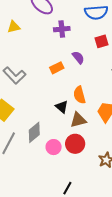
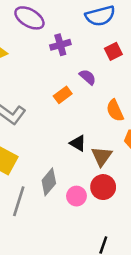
orange semicircle: (79, 95) -> (115, 110), moved
brown triangle: (78, 120) -> (102, 156), turned -30

